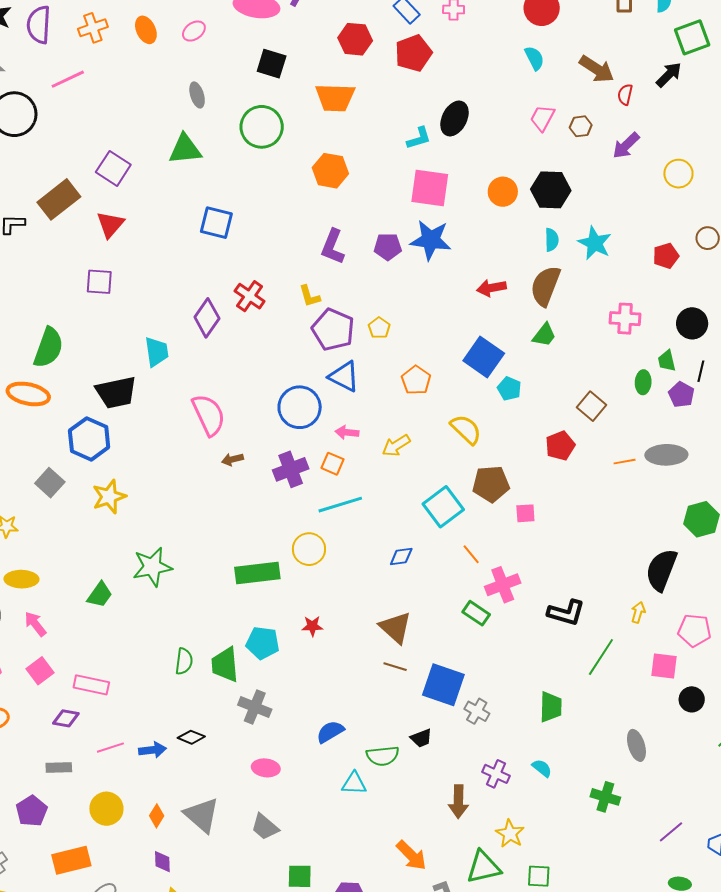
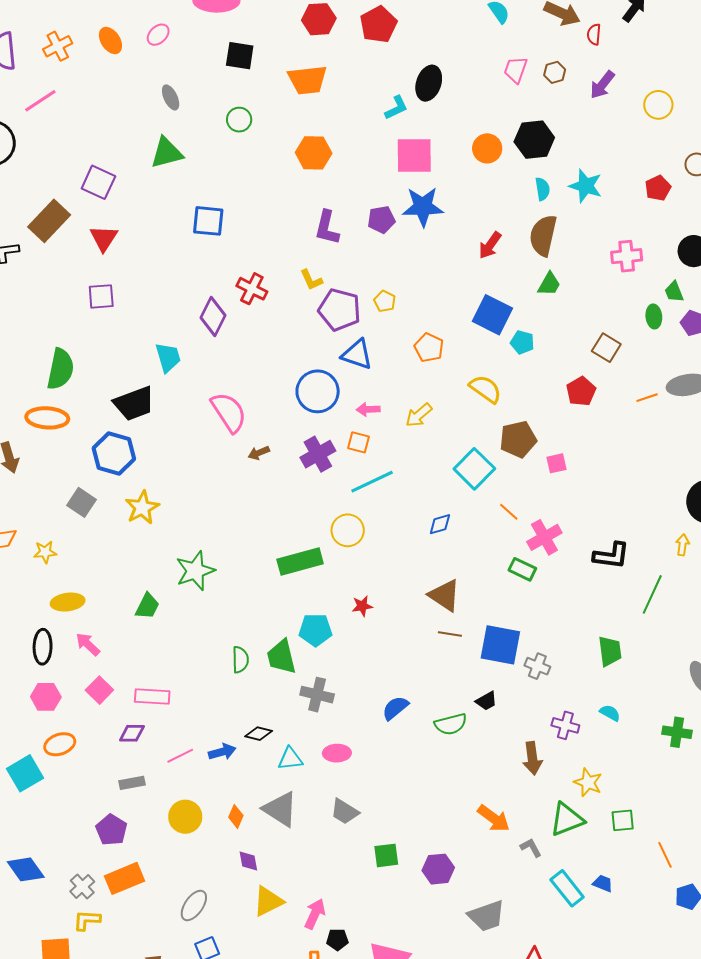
green circle: (262, 127) -> (239, 120), size x0.6
red arrow: (491, 288) -> (490, 245), turned -36
cyan triangle: (354, 783) -> (290, 759), moved
orange rectangle: (71, 860) -> (125, 878), moved

